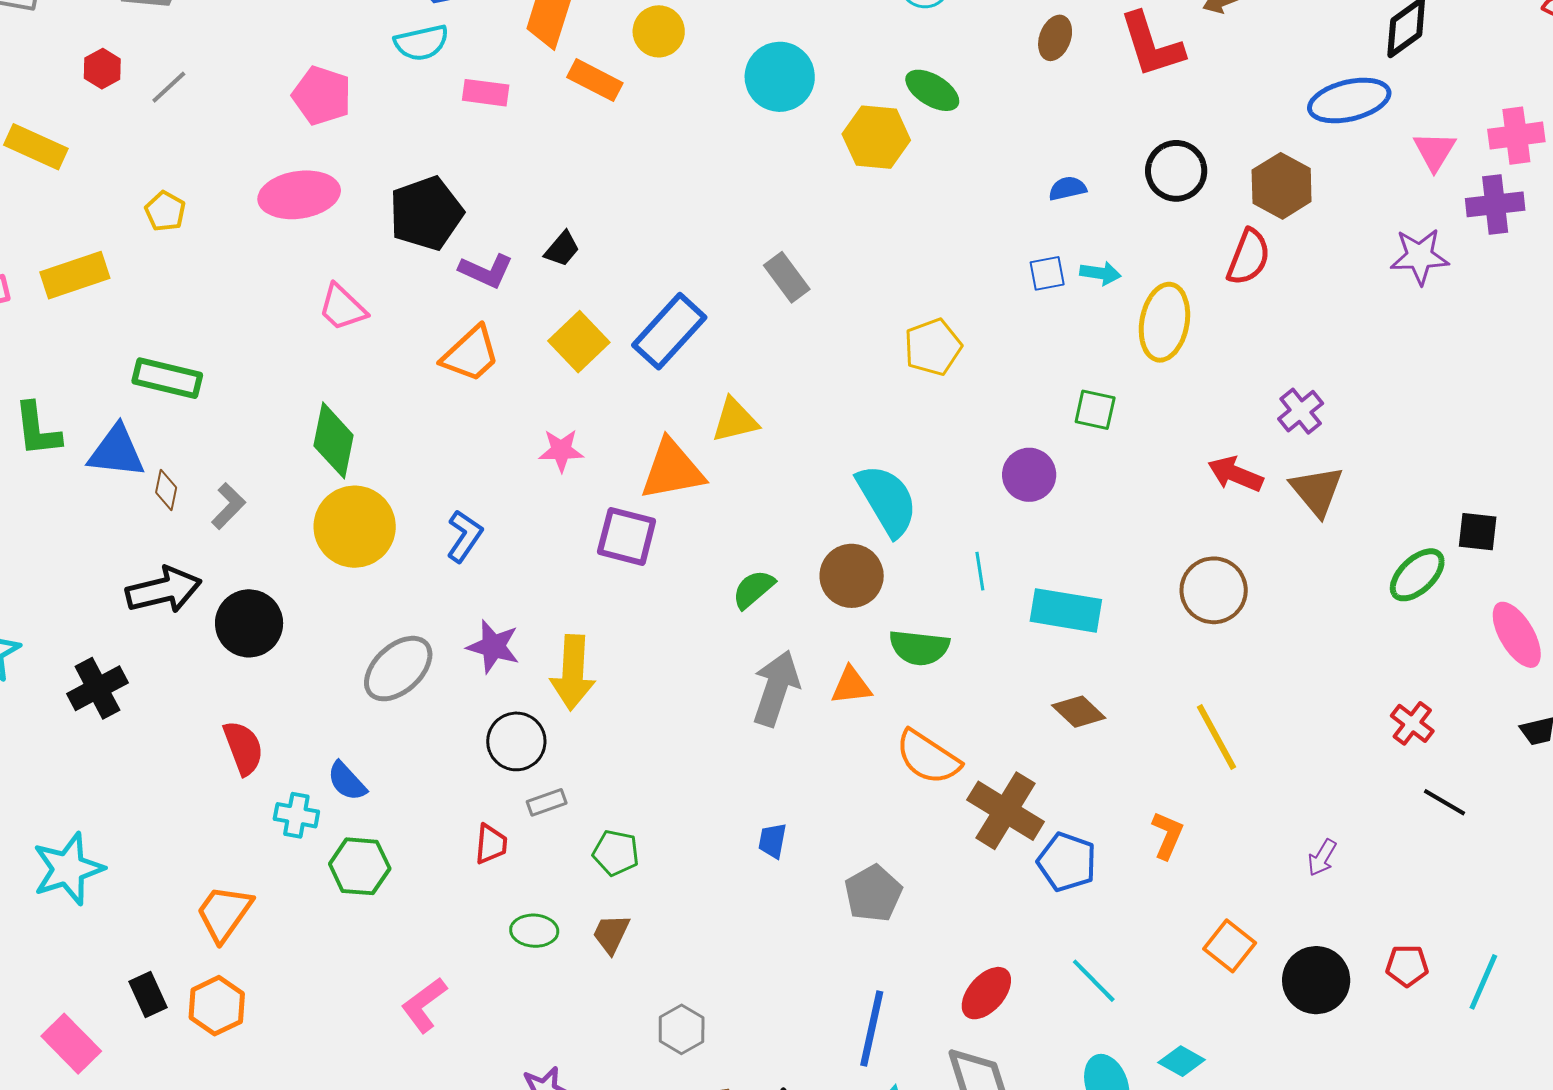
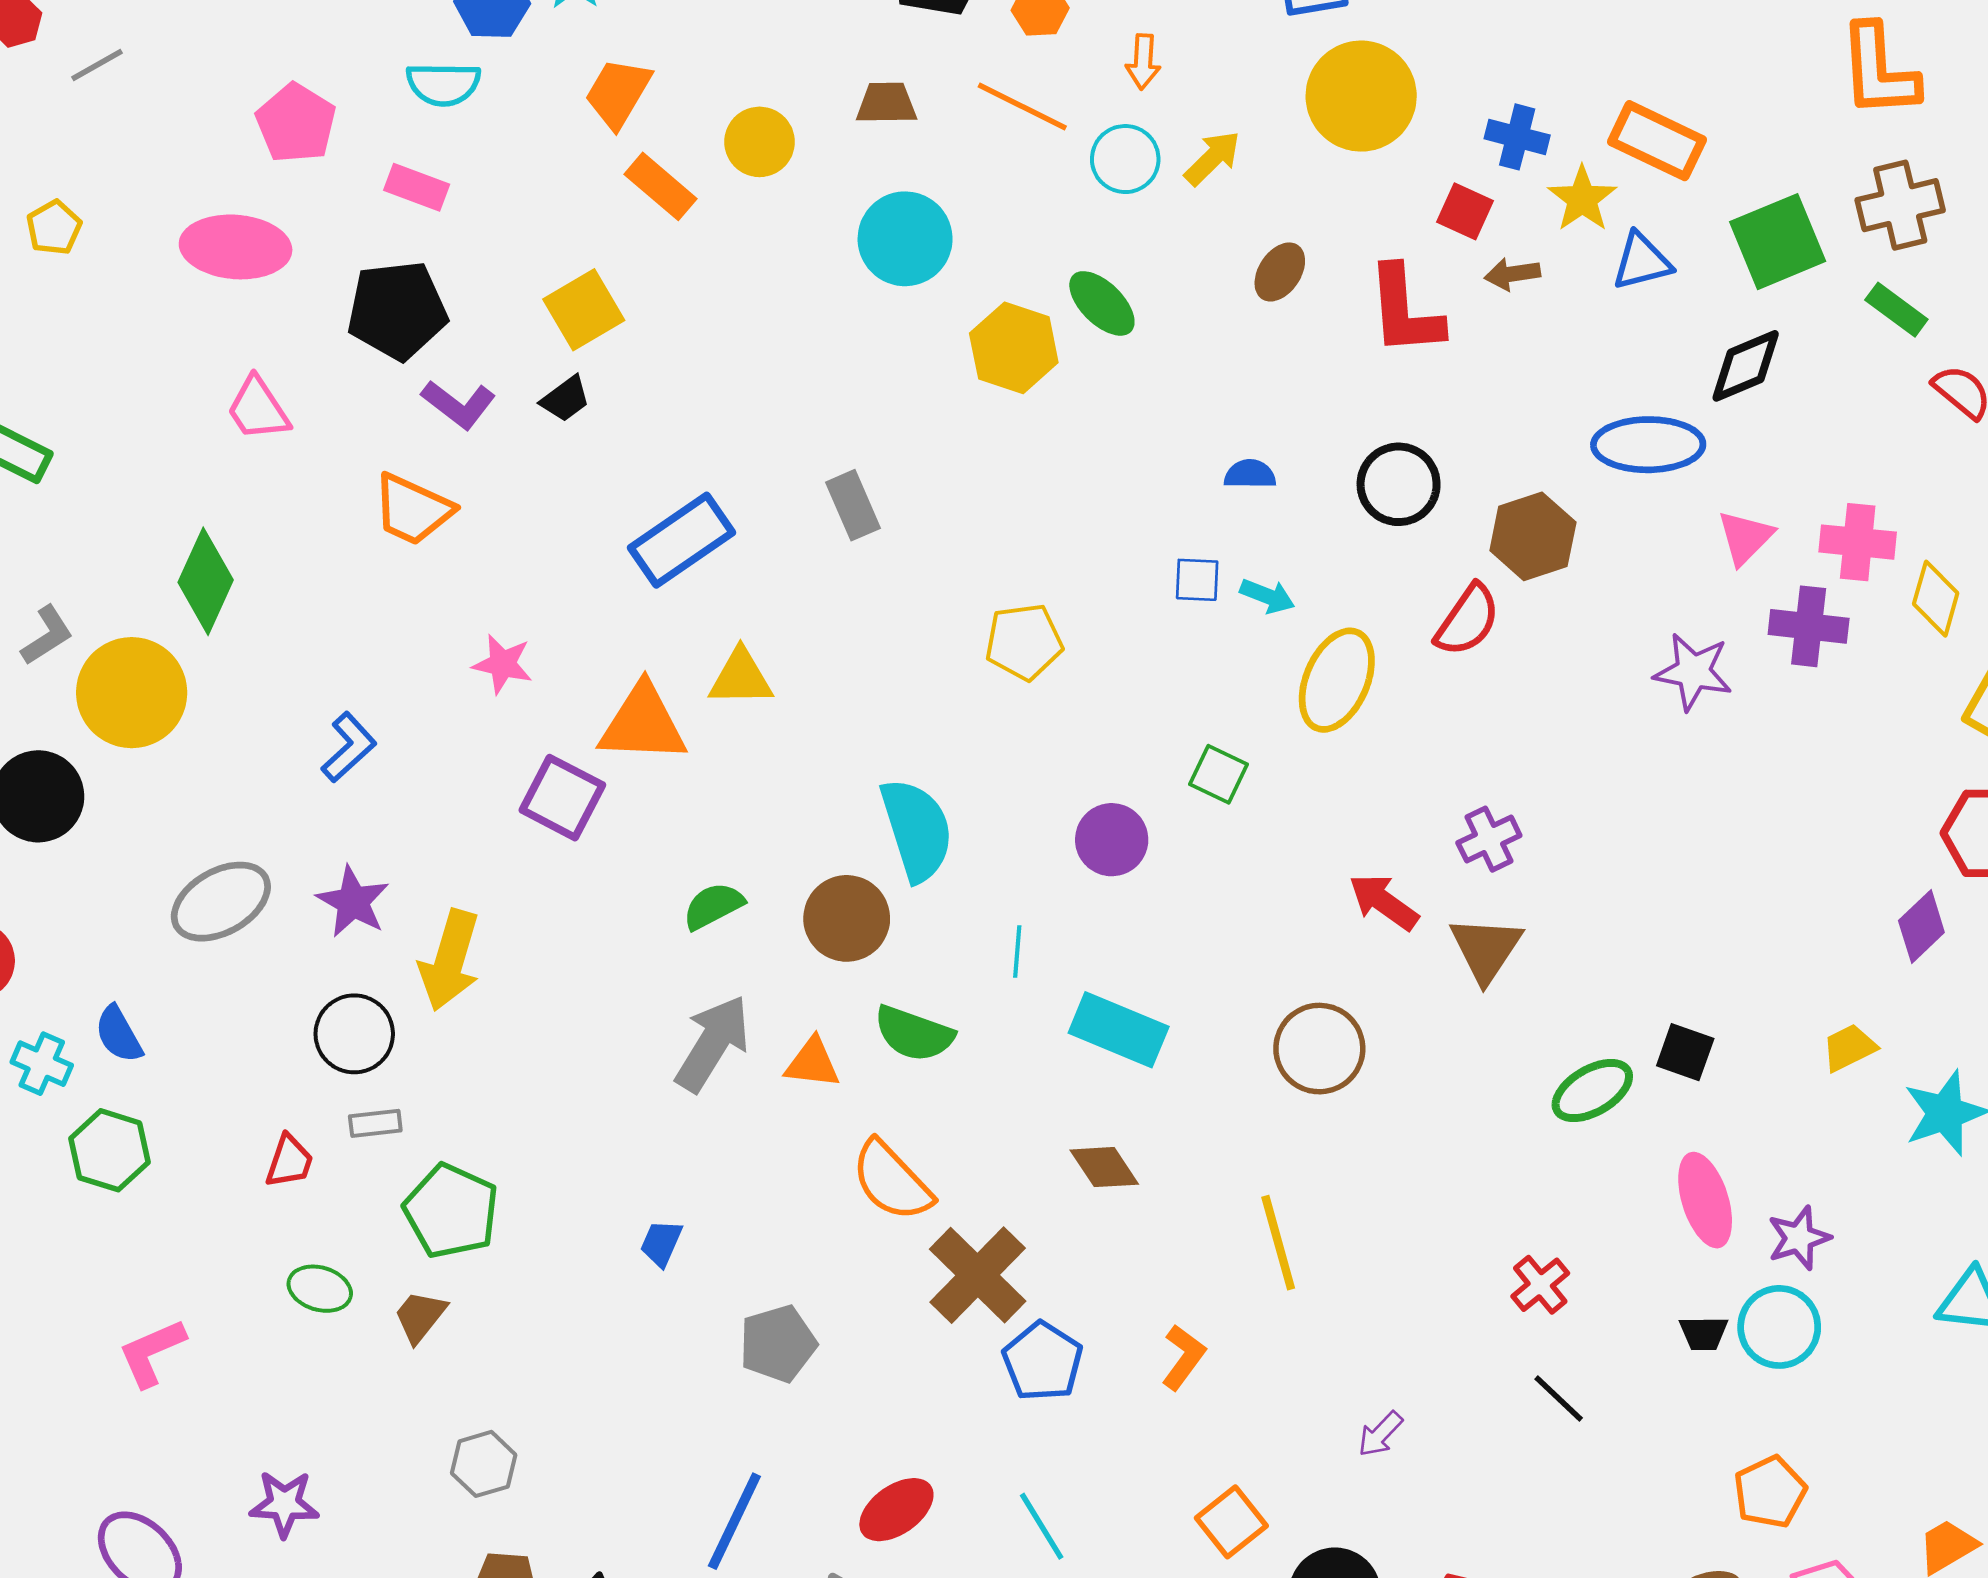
pink rectangle: (486, 93) -> (417, 187), moved
yellow square: (579, 342) -> (584, 310), moved
orange trapezoid: (471, 354) -> (413, 509), turned 54
yellow circle: (355, 527) -> (132, 693), moved
green pentagon: (616, 853) -> (451, 1211), size x1.5

